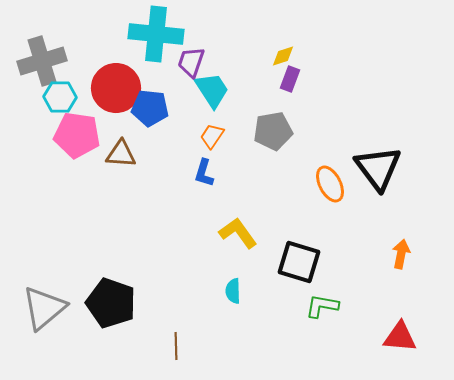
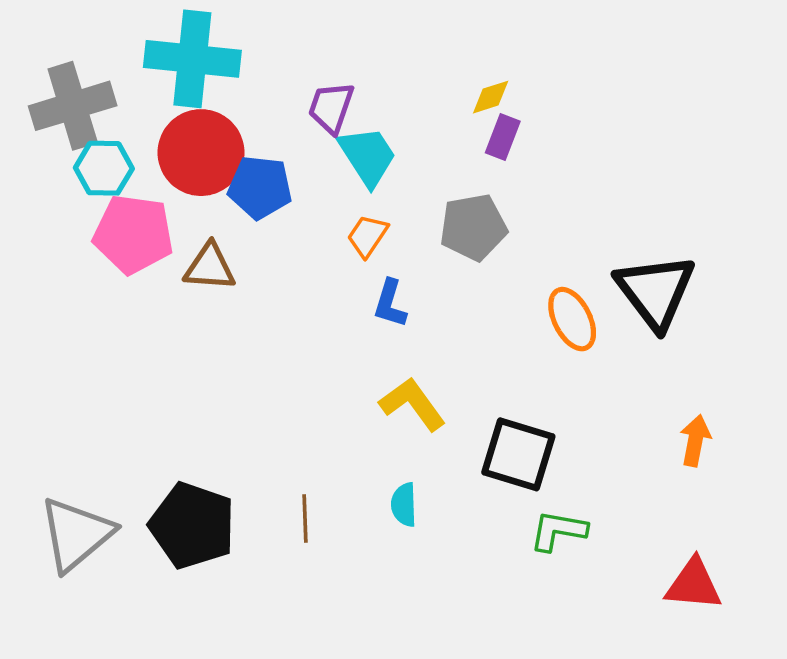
cyan cross: (156, 34) -> (192, 59), moved
blue L-shape: (204, 173) -> (390, 303), moved
brown line: (176, 346) -> (305, 519), moved

